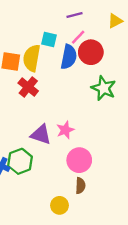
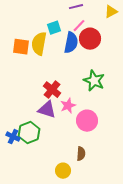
cyan square: (49, 39) -> (54, 28), turned -32
red cross: (28, 87) -> (52, 90), moved
green star: (104, 88) -> (94, 81), moved
pink circle: (79, 160) -> (87, 121), moved

